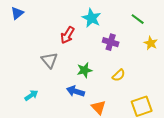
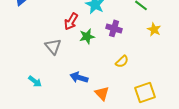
green star: (84, 70) -> (87, 36), moved
cyan arrow: (31, 95) -> (35, 81), turned 72

